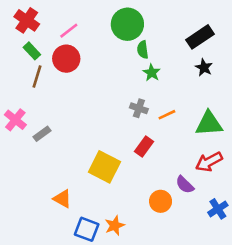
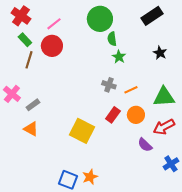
black rectangle: (200, 37) -> (152, 16), moved
orange triangle: (62, 199) -> (31, 129), moved
orange circle: (161, 201) -> (136, 115), moved

